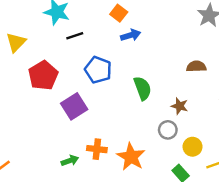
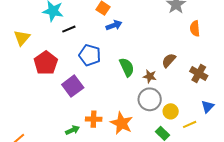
brown semicircle: (196, 66) -> (169, 60), moved, turned -42
brown star: (180, 106) -> (150, 76), moved
gray circle: (168, 130) -> (150, 99), size x1.5

